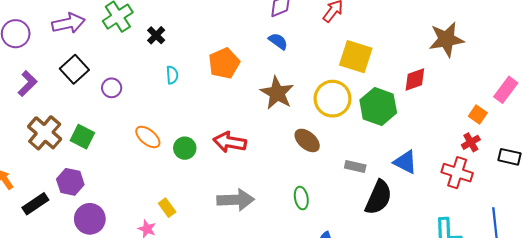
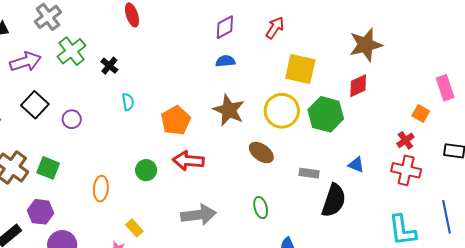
brown star: (446, 39) -> (366, 45), moved
blue semicircle: (278, 41) -> (225, 61), turned -36
orange pentagon: (224, 63) -> (176, 120), moved
pink rectangle: (506, 90) -> (445, 88), turned -50
orange ellipse: (148, 137) -> (101, 189), moved, turned 60
red cross: (471, 142) -> (405, 140), moved
blue triangle: (405, 162) -> (356, 165), size x0.7

